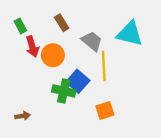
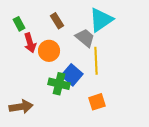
cyan triangle: (130, 34) -> (101, 20), moved, turned -48
brown arrow: (23, 116) -> (21, 107), size x1.6

